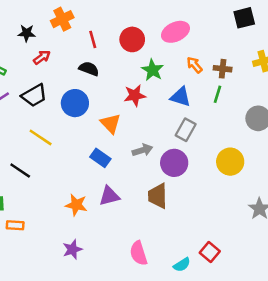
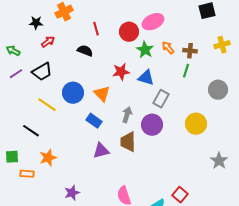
red line: (93, 39) -> (96, 29), moved
red circle: (132, 39) -> (129, 32), moved
green star: (153, 70) -> (145, 50), moved
blue triangle: (181, 97) -> (146, 78), moved
blue circle: (75, 103) -> (73, 93), moved
gray arrow: (142, 150) -> (127, 115), turned -56
brown trapezoid: (158, 196) -> (128, 142), moved
orange star: (76, 205) -> (48, 158), moved, turned -30

